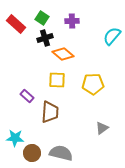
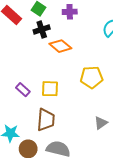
yellow square: (57, 80) -> (50, 89), moved
brown trapezoid: (50, 112) -> (46, 120), moved

